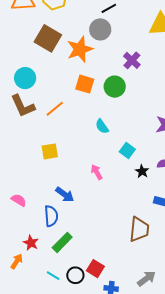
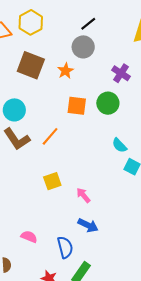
orange star: (80, 49) -> (66, 71), size x0.6
cyan semicircle: (102, 126) -> (119, 145), moved
pink arrow: (97, 172) -> (83, 195), moved
blue arrow: (65, 194) -> (88, 225), moved

